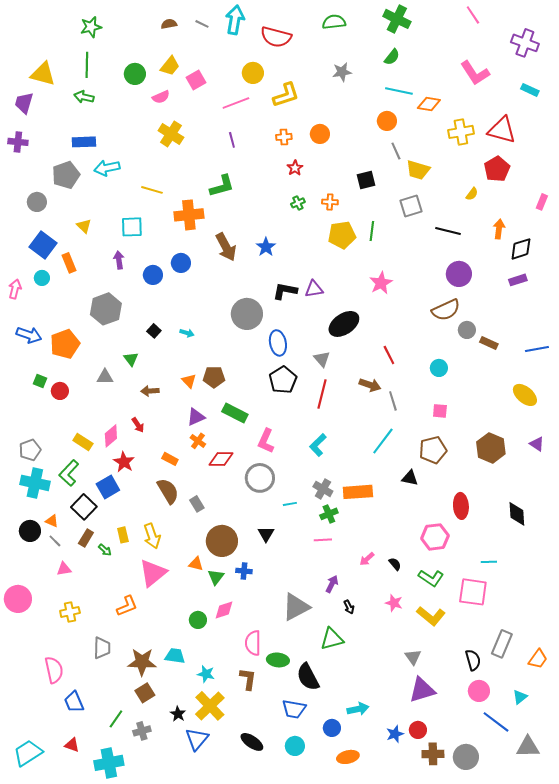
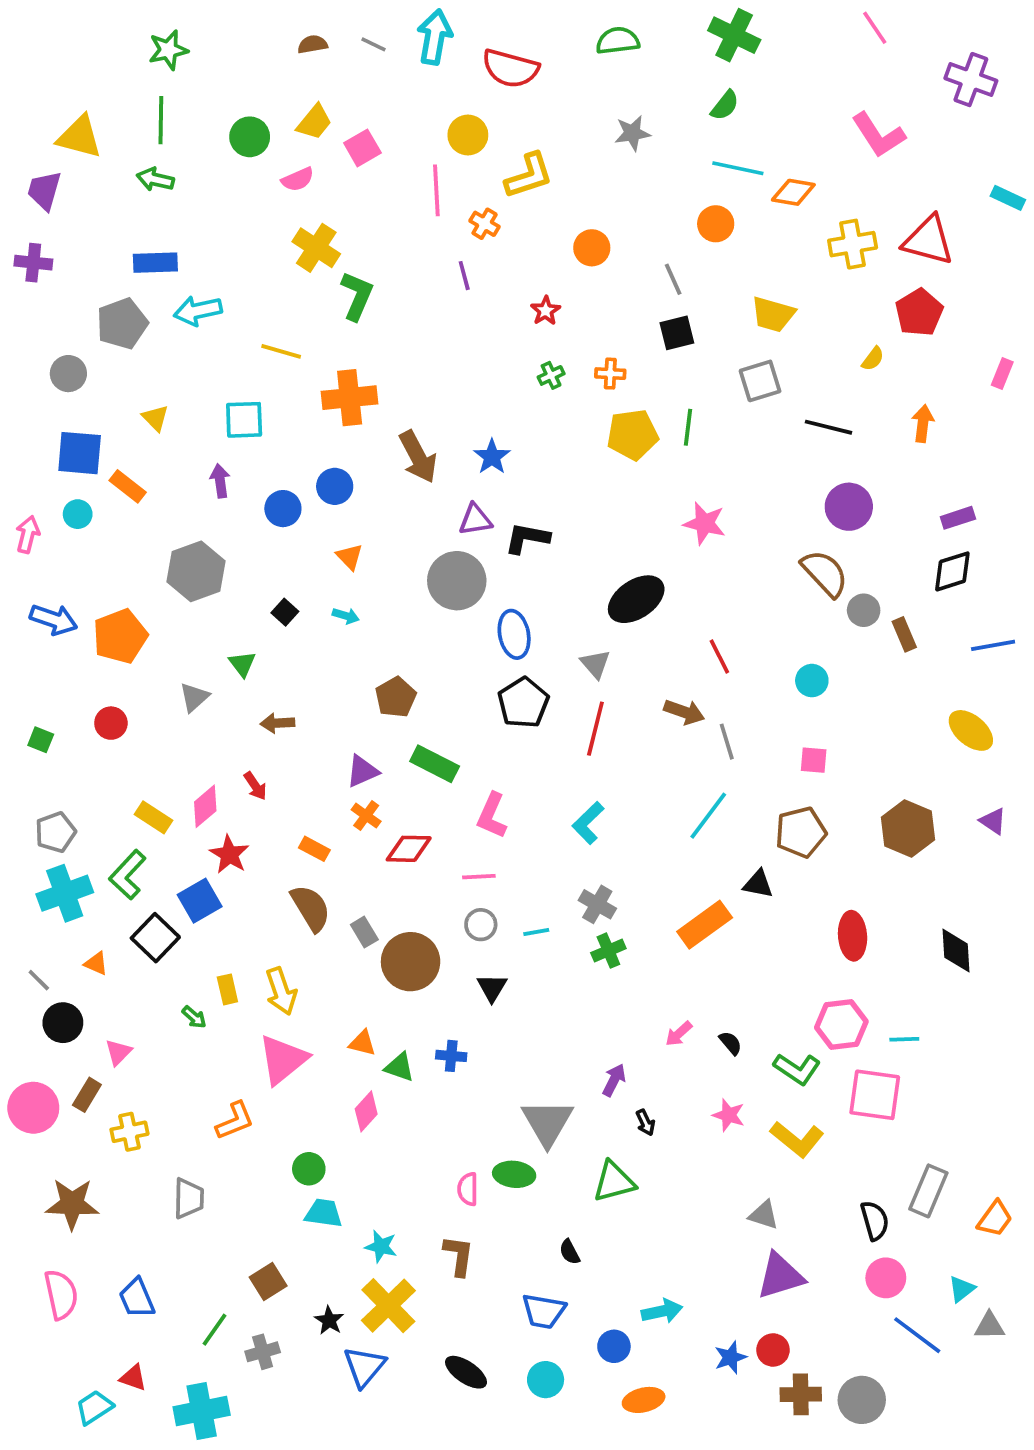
cyan rectangle: (530, 90) -> (1008, 198), moved
pink line: (236, 103) -> (436, 190), turned -72
orange cross: (284, 137) -> (485, 224), moved, turned 35
purple line: (232, 140) -> (464, 276), moved
gray line: (396, 151) -> (673, 279), moved
green L-shape: (222, 186) -> (357, 296), moved, turned -52
blue square: (43, 245) -> (80, 453), turned -32
black diamond: (521, 249) -> (952, 571), moved
orange rectangle: (69, 263) -> (128, 486), turned -30
pink star: (381, 283) -> (705, 523), turned -30
purple triangle: (314, 289) -> (475, 520), moved
brown semicircle: (446, 310) -> (825, 573), turned -108
brown rectangle: (489, 343) -> (904, 634), turned 42
gray triangle: (105, 377) -> (194, 697), turned -42
brown pentagon: (214, 377) -> (396, 697), turned -30
green square: (40, 381) -> (41, 740), moved
orange triangle: (189, 381) -> (350, 557), moved
gray circle: (260, 478) -> (481, 925), moved, size x0.6
cyan cross: (35, 483) -> (65, 893), turned -32
orange rectangle: (358, 492) -> (705, 925), moved, turned -32
black circle: (30, 531) -> (63, 1023), moved
pink hexagon: (435, 537) -> (841, 1025), moved
brown rectangle: (86, 538) -> (87, 1095), moved
pink line: (323, 540) -> (479, 877), moved
gray line: (55, 541) -> (39, 980), moved
brown circle: (222, 541) -> (411, 962), moved
pink triangle: (64, 569) -> (118, 1052), turned -35
green triangle: (216, 577) -> (399, 1067), turned -48
gray triangle: (296, 607) -> (547, 1123), turned -32
pink diamond: (224, 610) -> (366, 1111), moved, turned -30
green circle: (198, 620) -> (309, 1169), moved
pink semicircle: (253, 643) -> (468, 1189), size x0.7
gray triangle: (413, 657) -> (764, 1215), turned -36
green ellipse: (278, 660) -> (514, 1174), moved
brown star: (142, 662) -> (72, 1204), moved
pink semicircle: (54, 670) -> (61, 1295), moved
black semicircle: (308, 677) -> (570, 1252), size x0.5
gray triangle: (528, 747) -> (989, 1326), moved, size x0.7
cyan trapezoid: (28, 753) -> (94, 1407), moved, size x0.7

